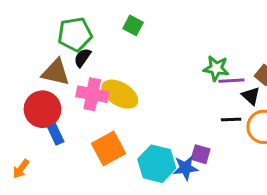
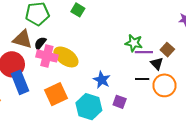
black semicircle: (82, 58) -> (40, 43), moved
blue rectangle: (56, 134) -> (20, 82), size x1.6
blue star: (185, 168) -> (102, 80), moved, turned 30

